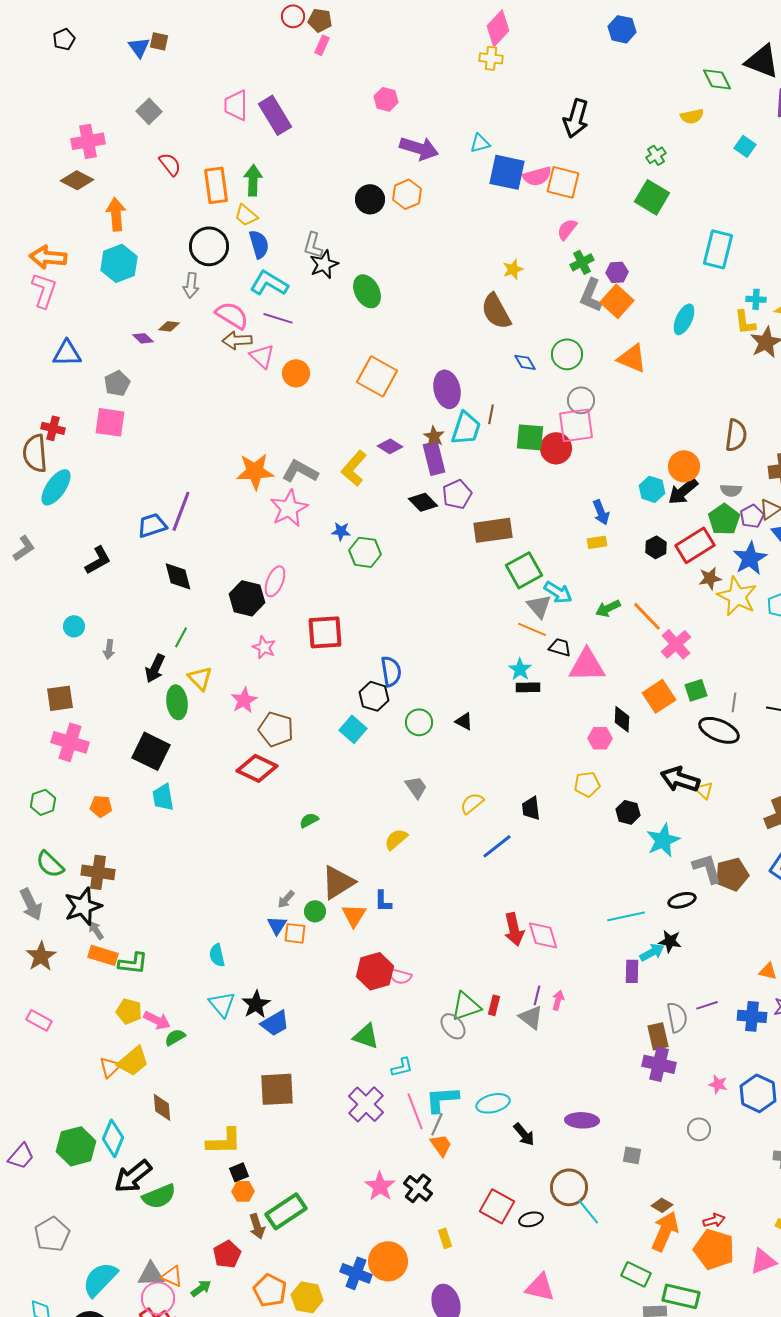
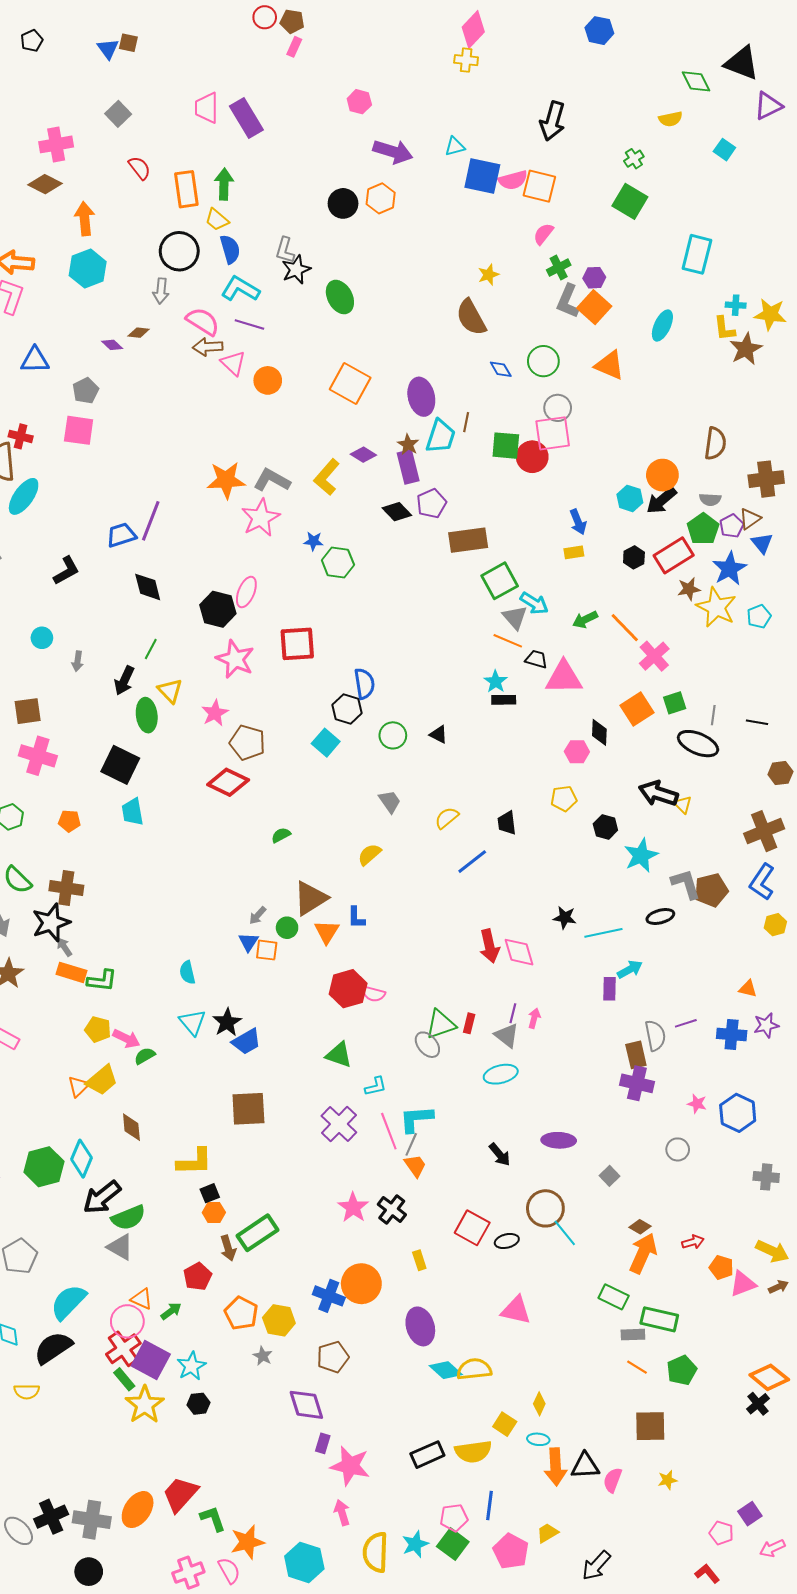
pink star: (264, 647) -> (235, 659), size x1.6
black star: (670, 941) -> (565, 918), moved
cyan ellipse: (493, 1103) -> (501, 1074), moved
gray square: (632, 1155) -> (610, 1176), turned 36
orange pentagon: (714, 1249) -> (721, 1267), moved, size x0.6
gray triangle: (151, 1274) -> (120, 1247), moved, turned 32

